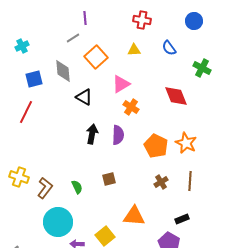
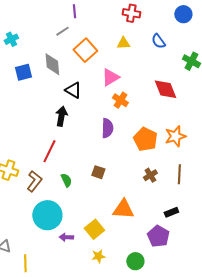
red line: (26, 112) -> (49, 151), moved
black arrow: (92, 134) -> (61, 116), moved
orange star: (186, 143) -> (175, 136), turned 30
brown square: (109, 179) -> (98, 172), turned 32

